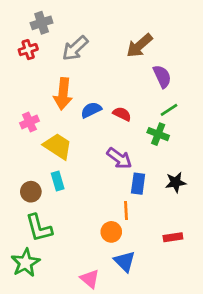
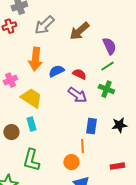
brown arrow: (139, 46) -> (79, 31), moved
green line: (169, 110) -> (107, 66), moved
purple arrow: (119, 158) -> (77, 95), moved
green L-shape: (39, 228) -> (31, 160), moved, turned 30

